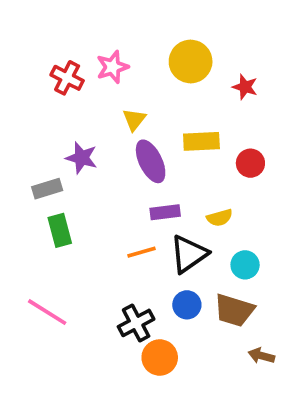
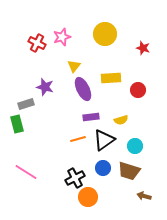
red star: (245, 87) -> (143, 48), moved
green rectangle: (60, 230) -> (17, 124), moved

